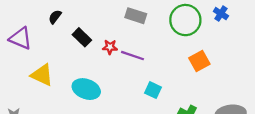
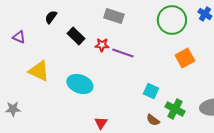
gray rectangle: (136, 16) -> (114, 16), moved
purple triangle: (20, 38) -> (19, 37), size x0.6
cyan square: (153, 90) -> (151, 91), moved

